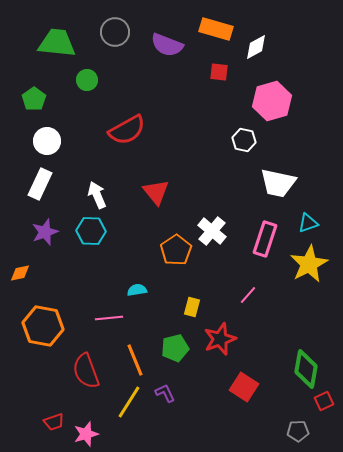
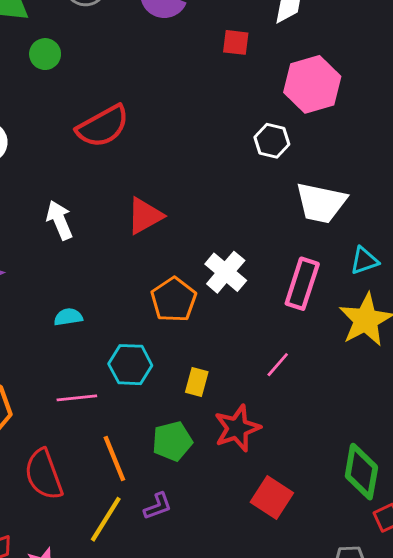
red triangle: (156, 192) -> (145, 216), turned 40
cyan hexagon: (91, 231) -> (130, 365), moved
cyan semicircle: (137, 290) -> (68, 317), moved
purple L-shape: (165, 393) -> (158, 506), turned 95

